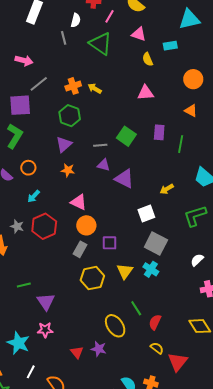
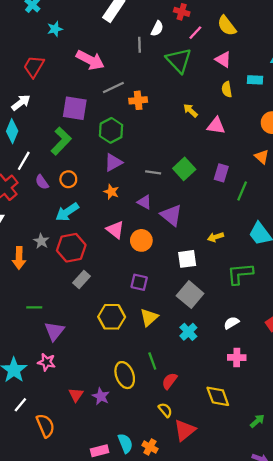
pink arrow: (24, 60) -> (90, 60), size x1.4
gray line: (39, 84) -> (113, 87), moved
yellow arrow: (95, 89) -> (190, 110), moved
green hexagon: (70, 116) -> (111, 130), moved
purple triangle: (104, 165) -> (144, 202), moved
cyan arrow: (34, 196) -> (67, 212), size x1.5
orange circle: (86, 225) -> (141, 240), moved
gray rectangle: (80, 249) -> (81, 280), moved
cyan cross: (151, 269) -> (188, 332), moved

